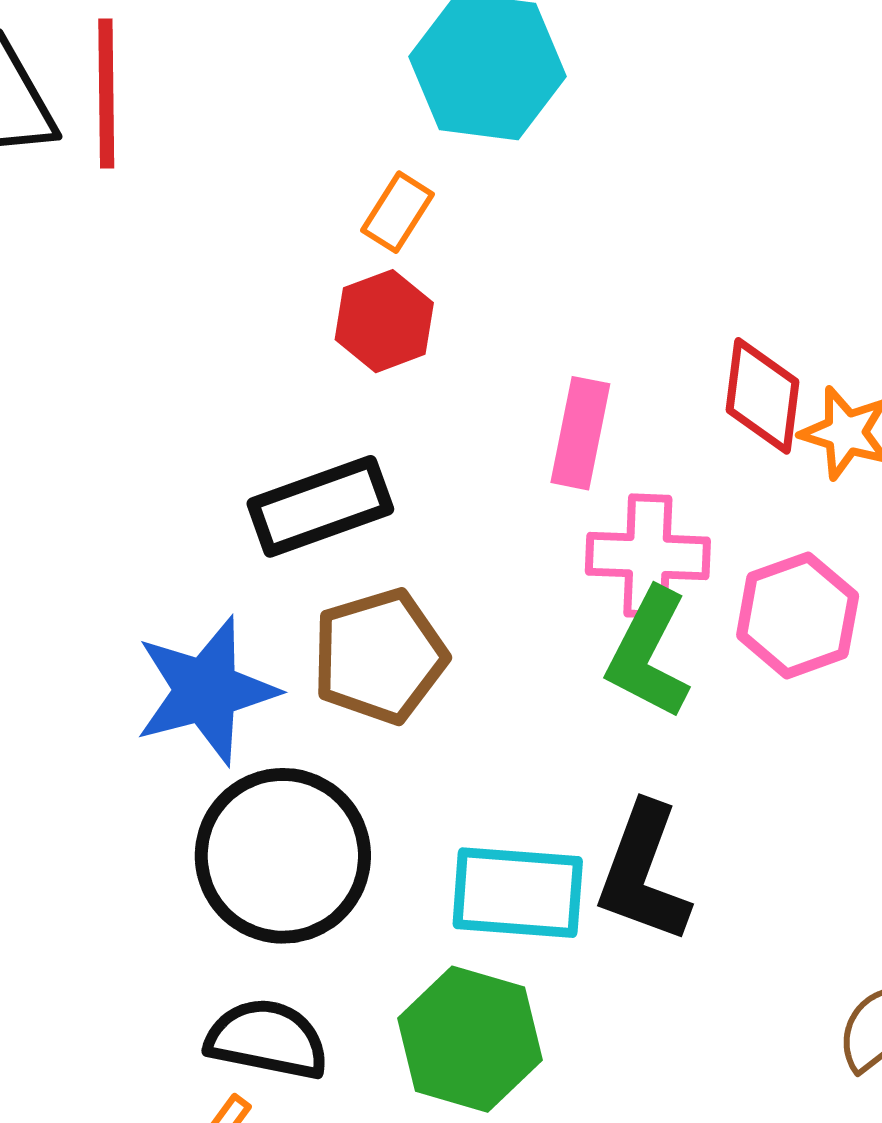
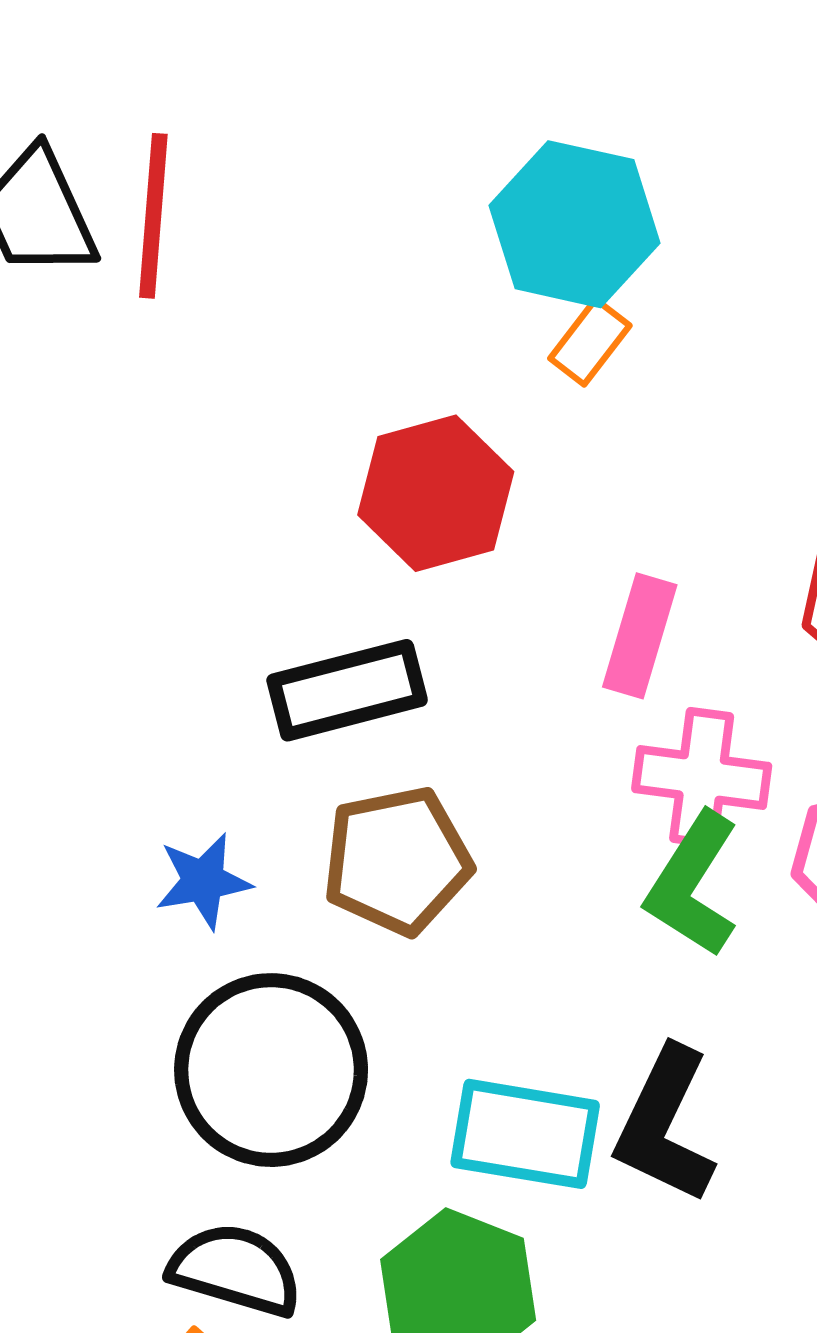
orange rectangle: (398, 212) -> (590, 342), moved
red hexagon: (384, 321) -> (436, 493), size x1.4
blue star: (206, 691) -> (203, 881), size x0.6

